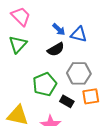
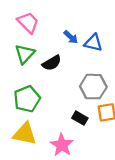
black semicircle: (56, 49) -> (52, 63), moved
green pentagon: (45, 84) -> (27, 99), moved

